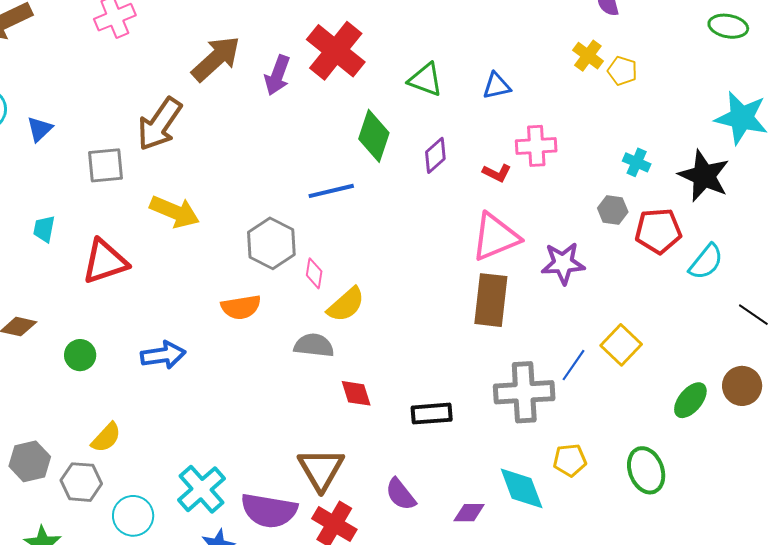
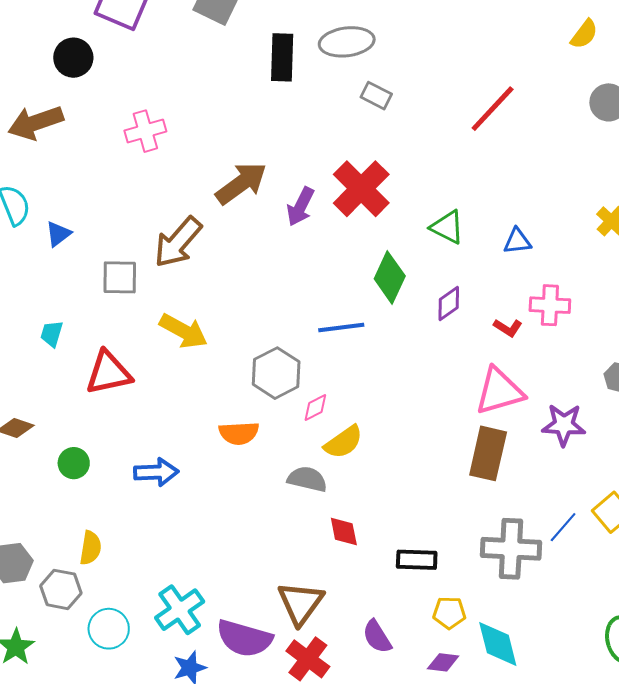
pink diamond: (314, 273) -> (315, 408), turned 48
yellow semicircle: (106, 437) -> (91, 548), turned -40
yellow pentagon: (570, 460) -> (449, 613), moved

